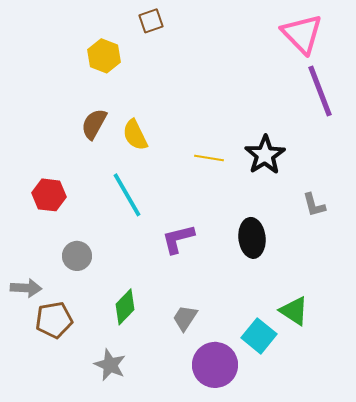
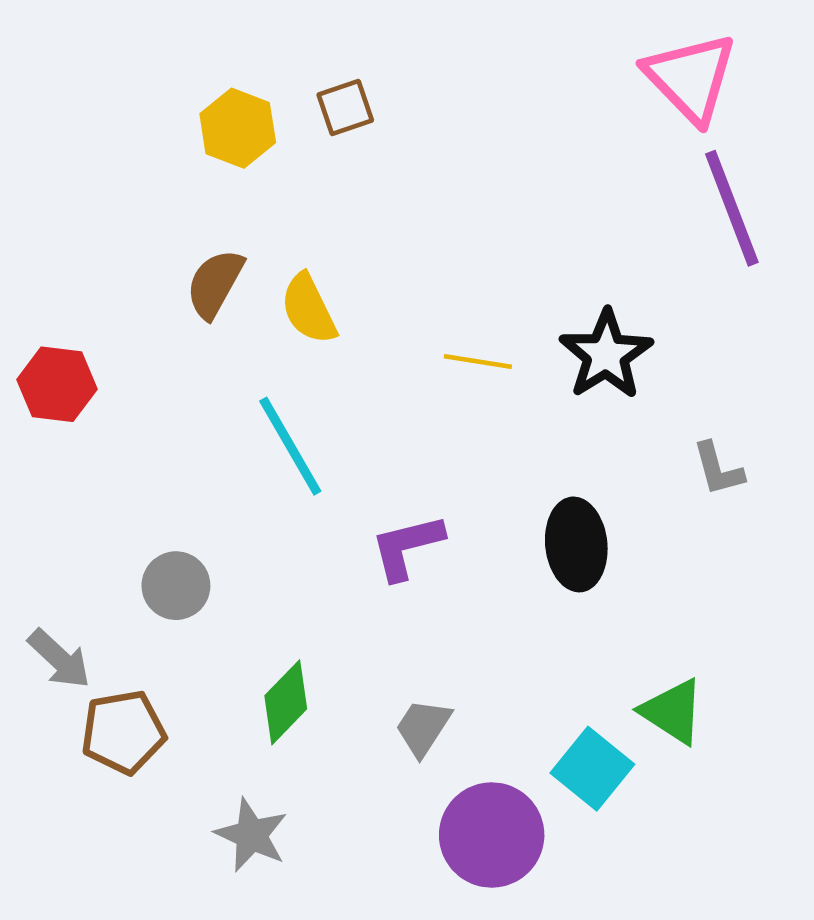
brown square: (151, 21) -> (345, 108), moved
red hexagon: (49, 195) -> (57, 384), moved
gray arrow: (26, 288) -> (59, 659), turned 40

